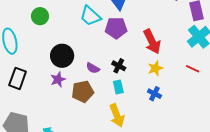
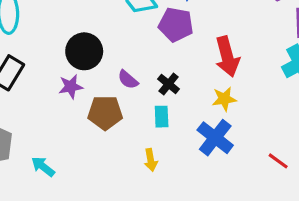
red line: (193, 69) -> (278, 161), moved
blue cross: (154, 94) -> (215, 138), size x1.6
yellow arrow: (117, 115) -> (151, 160), size x0.6

